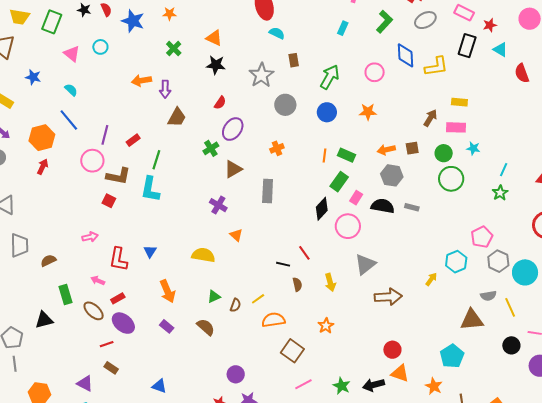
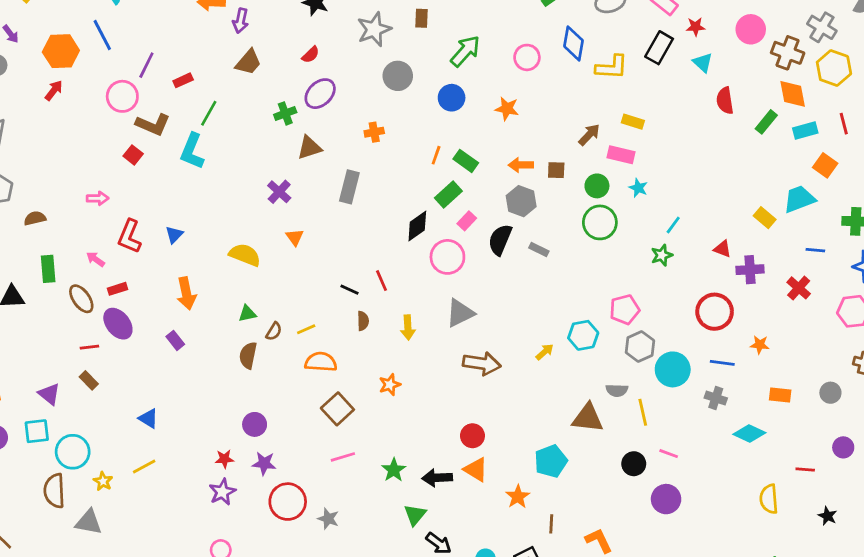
black semicircle: (383, 206) -> (500, 240), turned -90
brown semicircle: (206, 327) -> (248, 355), moved, turned -132

